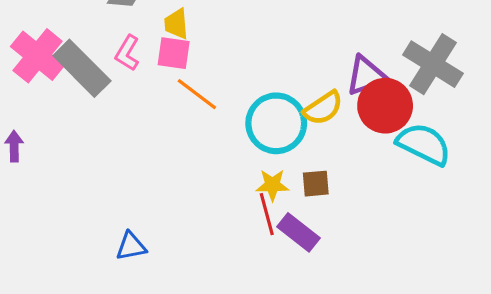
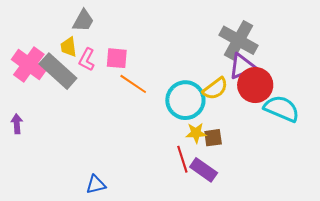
yellow trapezoid: (176, 24) -> (69, 47), moved
gray cross: (433, 64) -> (239, 40), moved
yellow star: (272, 185) -> (196, 133), moved

